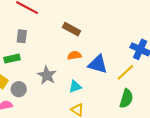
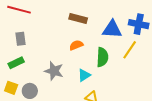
brown rectangle: (71, 29) -> (78, 19), moved
blue triangle: (98, 64) -> (112, 29), moved
green semicircle: (126, 98) -> (102, 57), moved

